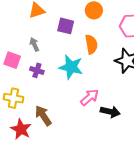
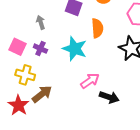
pink square: (12, 60) -> (18, 47), moved
yellow cross: (13, 98) -> (25, 75), moved
brown arrow: (43, 116) -> (42, 94), turned 80

